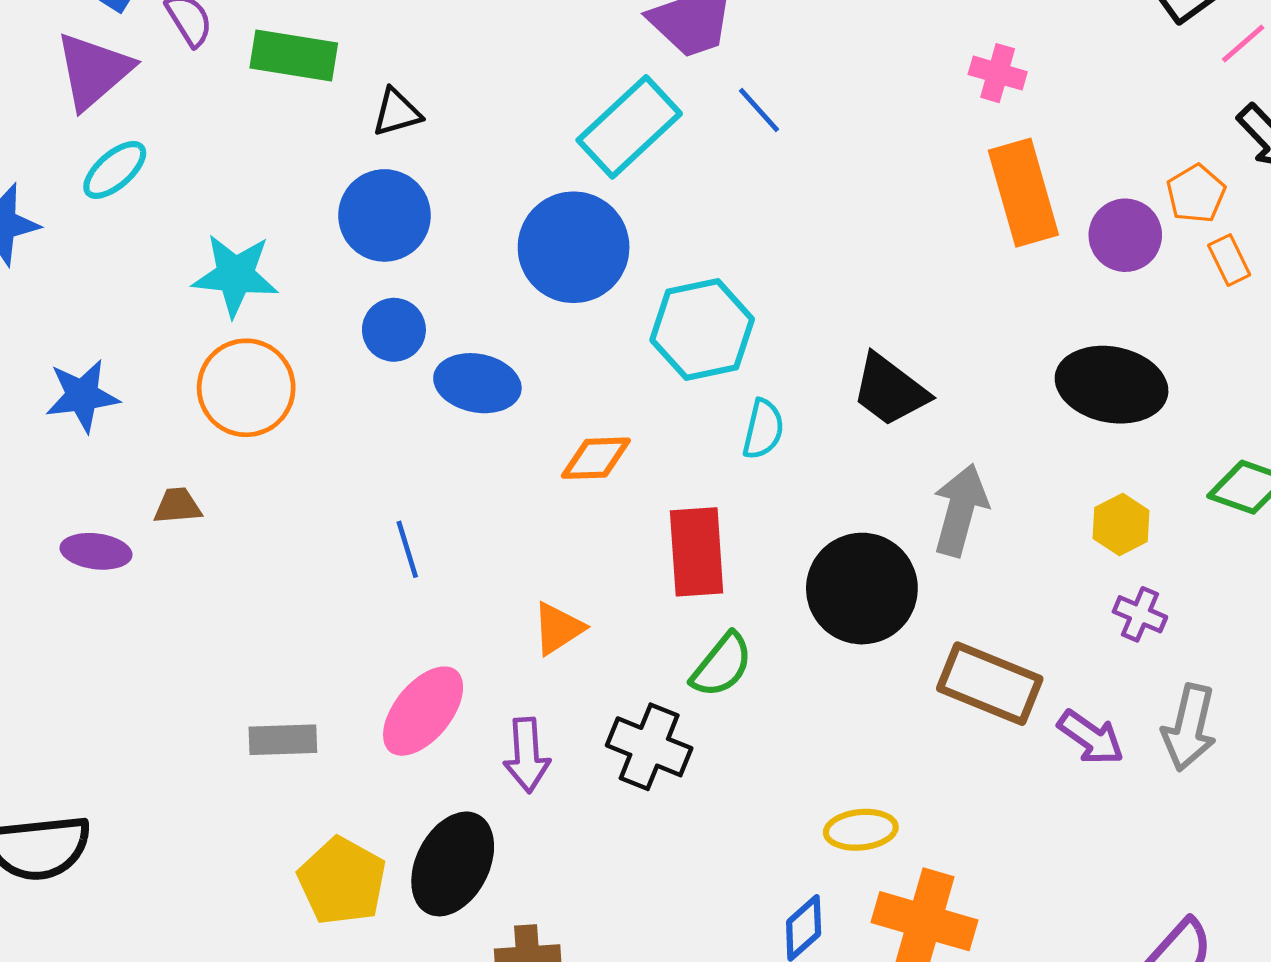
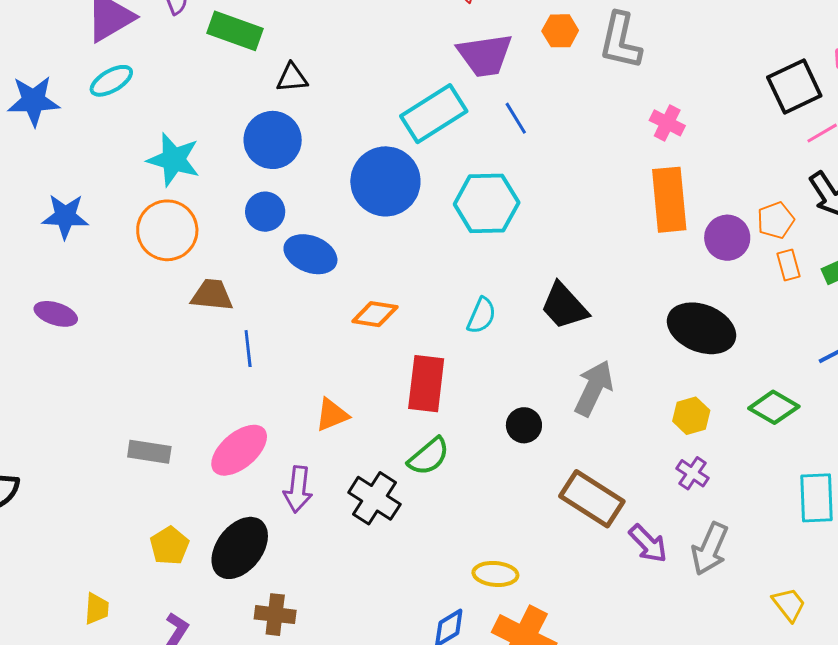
cyan hexagon: (702, 330) -> (487, 203), moved
brown trapezoid: (178, 506) -> (212, 295), moved, size x1.4
black circle: (862, 589) -> (524, 425), size x0.5
yellow pentagon: (342, 881) -> (169, 546), size x0.7

